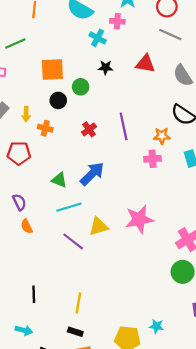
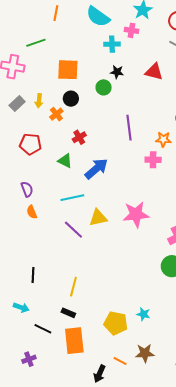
cyan cross: (98, 38) -> (112, 44), turned -35
green circle: (81, 87) -> (104, 87), moved
yellow arrow: (26, 114) -> (39, 101), moved
orange cross: (45, 128) -> (56, 114), moved, turned 32
red cross: (89, 129) -> (79, 137), moved
green triangle: (59, 180) -> (65, 161), moved

